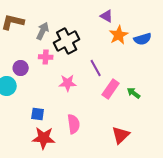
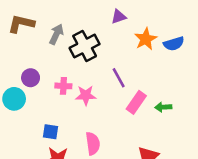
purple triangle: (107, 16) -> (119, 17), moved, turned -48
pink cross: (46, 57) -> (63, 86), moved
green arrow: (134, 93) -> (163, 107), turned -40

